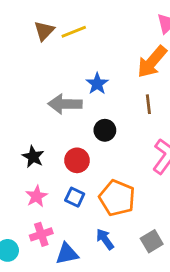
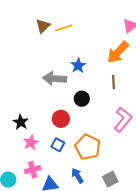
black star: (33, 157) -> (21, 122), moved

